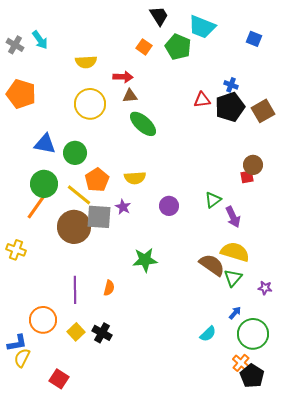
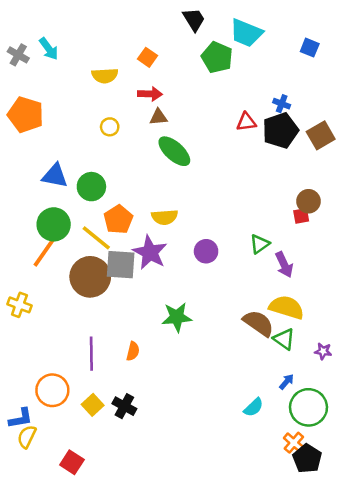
orange square: (144, 47) -> (147, 57), moved
yellow circle: (90, 104) -> (110, 127), size x0.5
purple star: (123, 207) -> (150, 252), size x1.8
green triangle: (233, 278) -> (284, 339), turned -36

